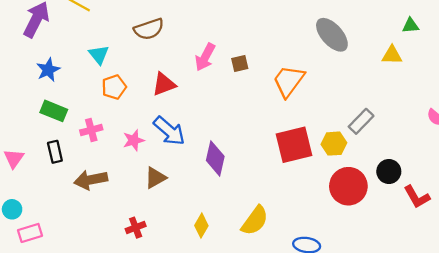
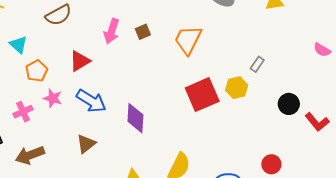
gray rectangle: (361, 121) -> (257, 64), size x0.7
pink star: (134, 140) -> (53, 98), moved, turned -30
red circle: (348, 186) -> (271, 164), moved, size x0.6

